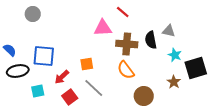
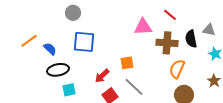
red line: (123, 12) -> (170, 15), moved
blue square: (44, 56) -> (84, 42), moved
orange semicircle: (126, 70) -> (177, 69), moved, turned 60
cyan square: (38, 91) -> (69, 90), moved

